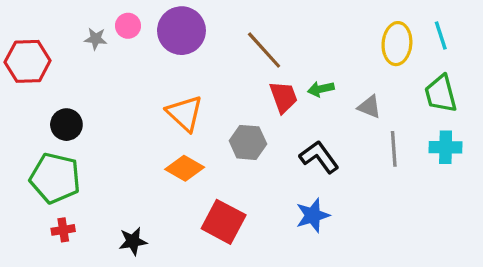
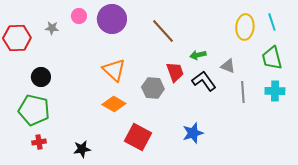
gray star: (96, 39) -> (52, 28), moved
red trapezoid: (284, 97) -> (175, 72), moved
black L-shape: (319, 157) -> (204, 81), moved

